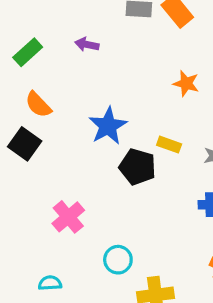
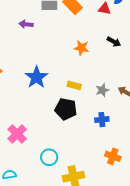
purple arrow: (87, 44) -> (26, 24), moved
black pentagon: (138, 167) -> (66, 109), moved

